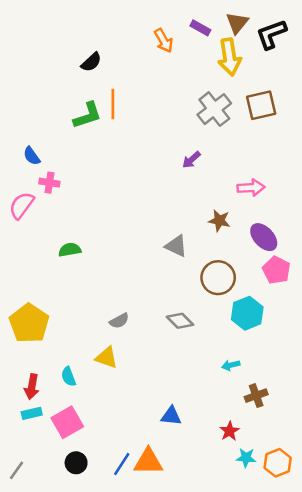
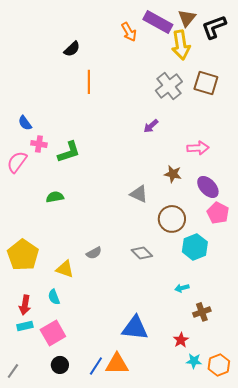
purple rectangle: (200, 28) -> (158, 22), size x1.8
brown square: (261, 105) -> (206, 83), turned 30
green L-shape: (87, 115) -> (69, 152), moved
yellow triangle: (107, 358) -> (65, 269), moved
blue triangle: (171, 416) -> (135, 328), size x1.6

